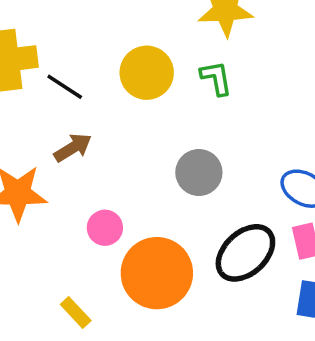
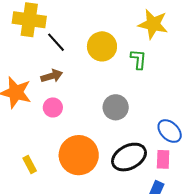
pink circle: (105, 228) -> (53, 107), moved

